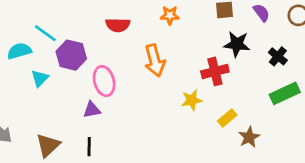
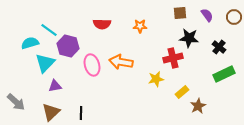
orange star: (170, 15) -> (140, 26), moved
orange arrow: (155, 61) -> (121, 62), moved, turned 115
cyan triangle: (40, 78) -> (45, 63), size x1.5
purple triangle: (92, 110) -> (55, 86), moved

